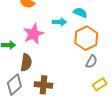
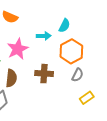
cyan semicircle: (80, 13) -> (64, 26), turned 96
brown cross: (43, 85) -> (44, 74), moved

